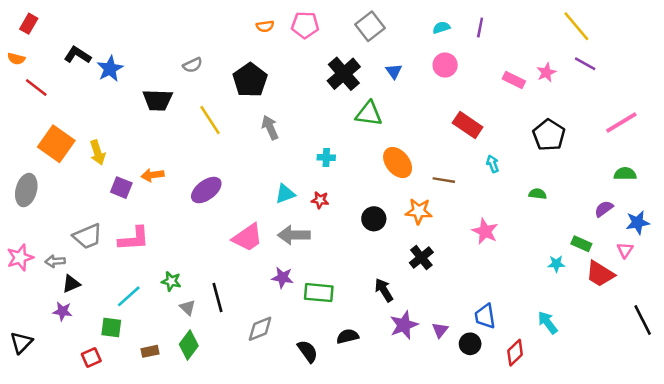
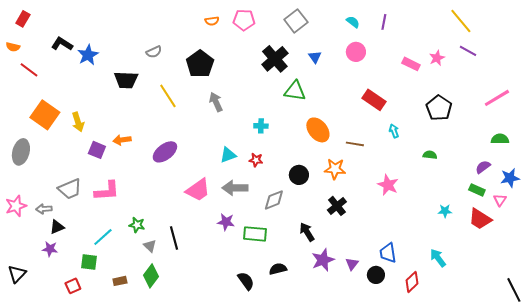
cyan semicircle: (441, 27) -> (353, 22), turned 56
green rectangle: (581, 244) -> (477, 190), moved
black line: (643, 320) -> (514, 290), moved
gray diamond: (260, 329) -> (274, 200), moved

